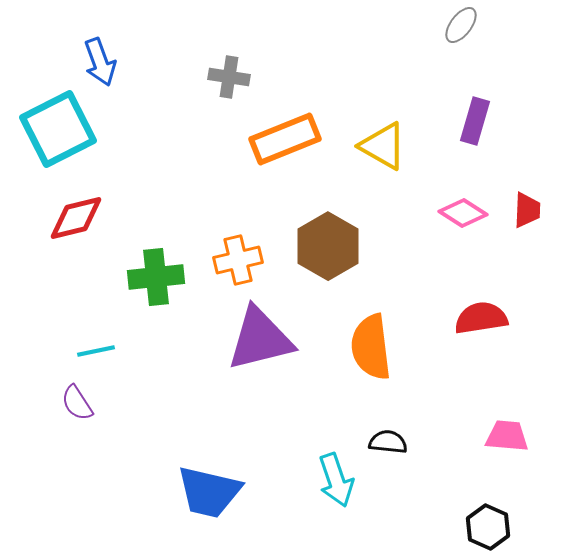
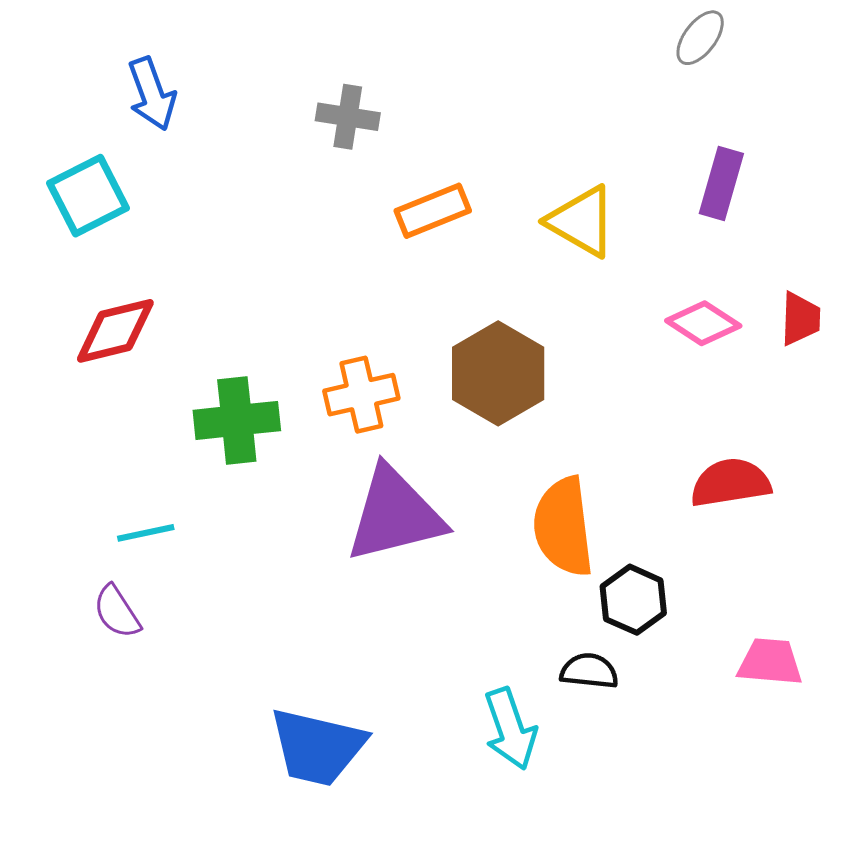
cyan square: (58, 129) -> (88, 196), size x0.7
orange rectangle: (285, 139) -> (433, 211), size x0.7
black hexagon: (488, 527) -> (633, 600), moved

